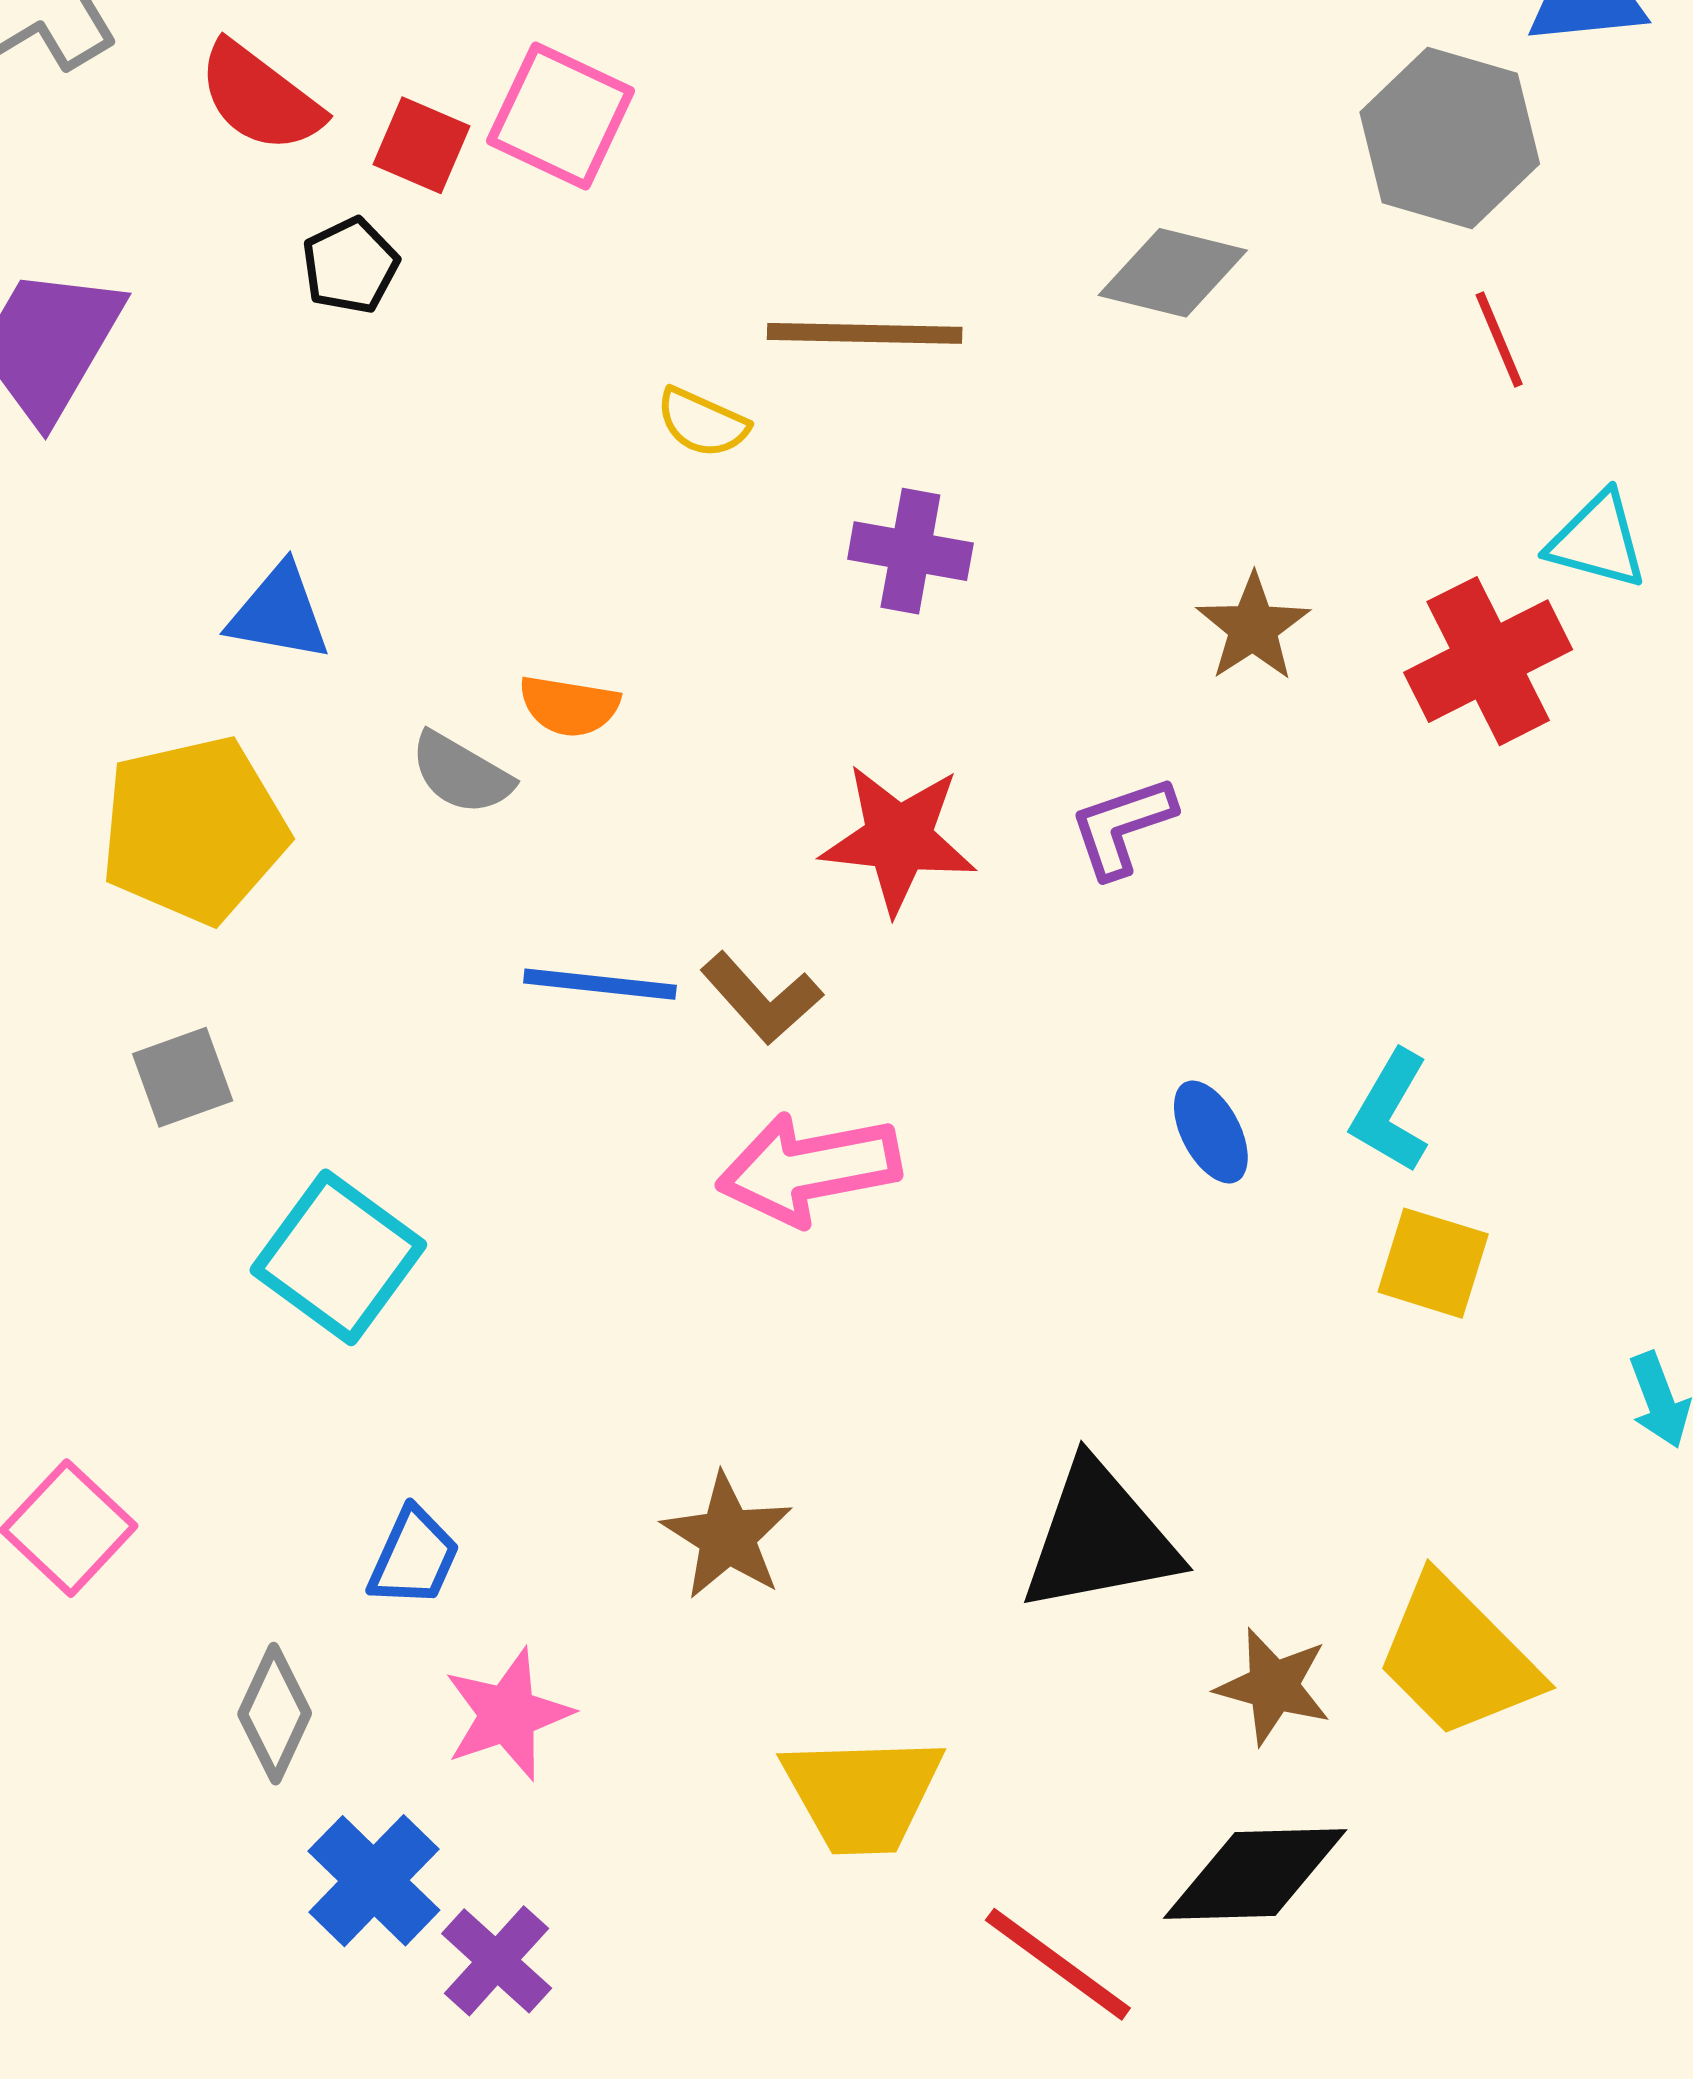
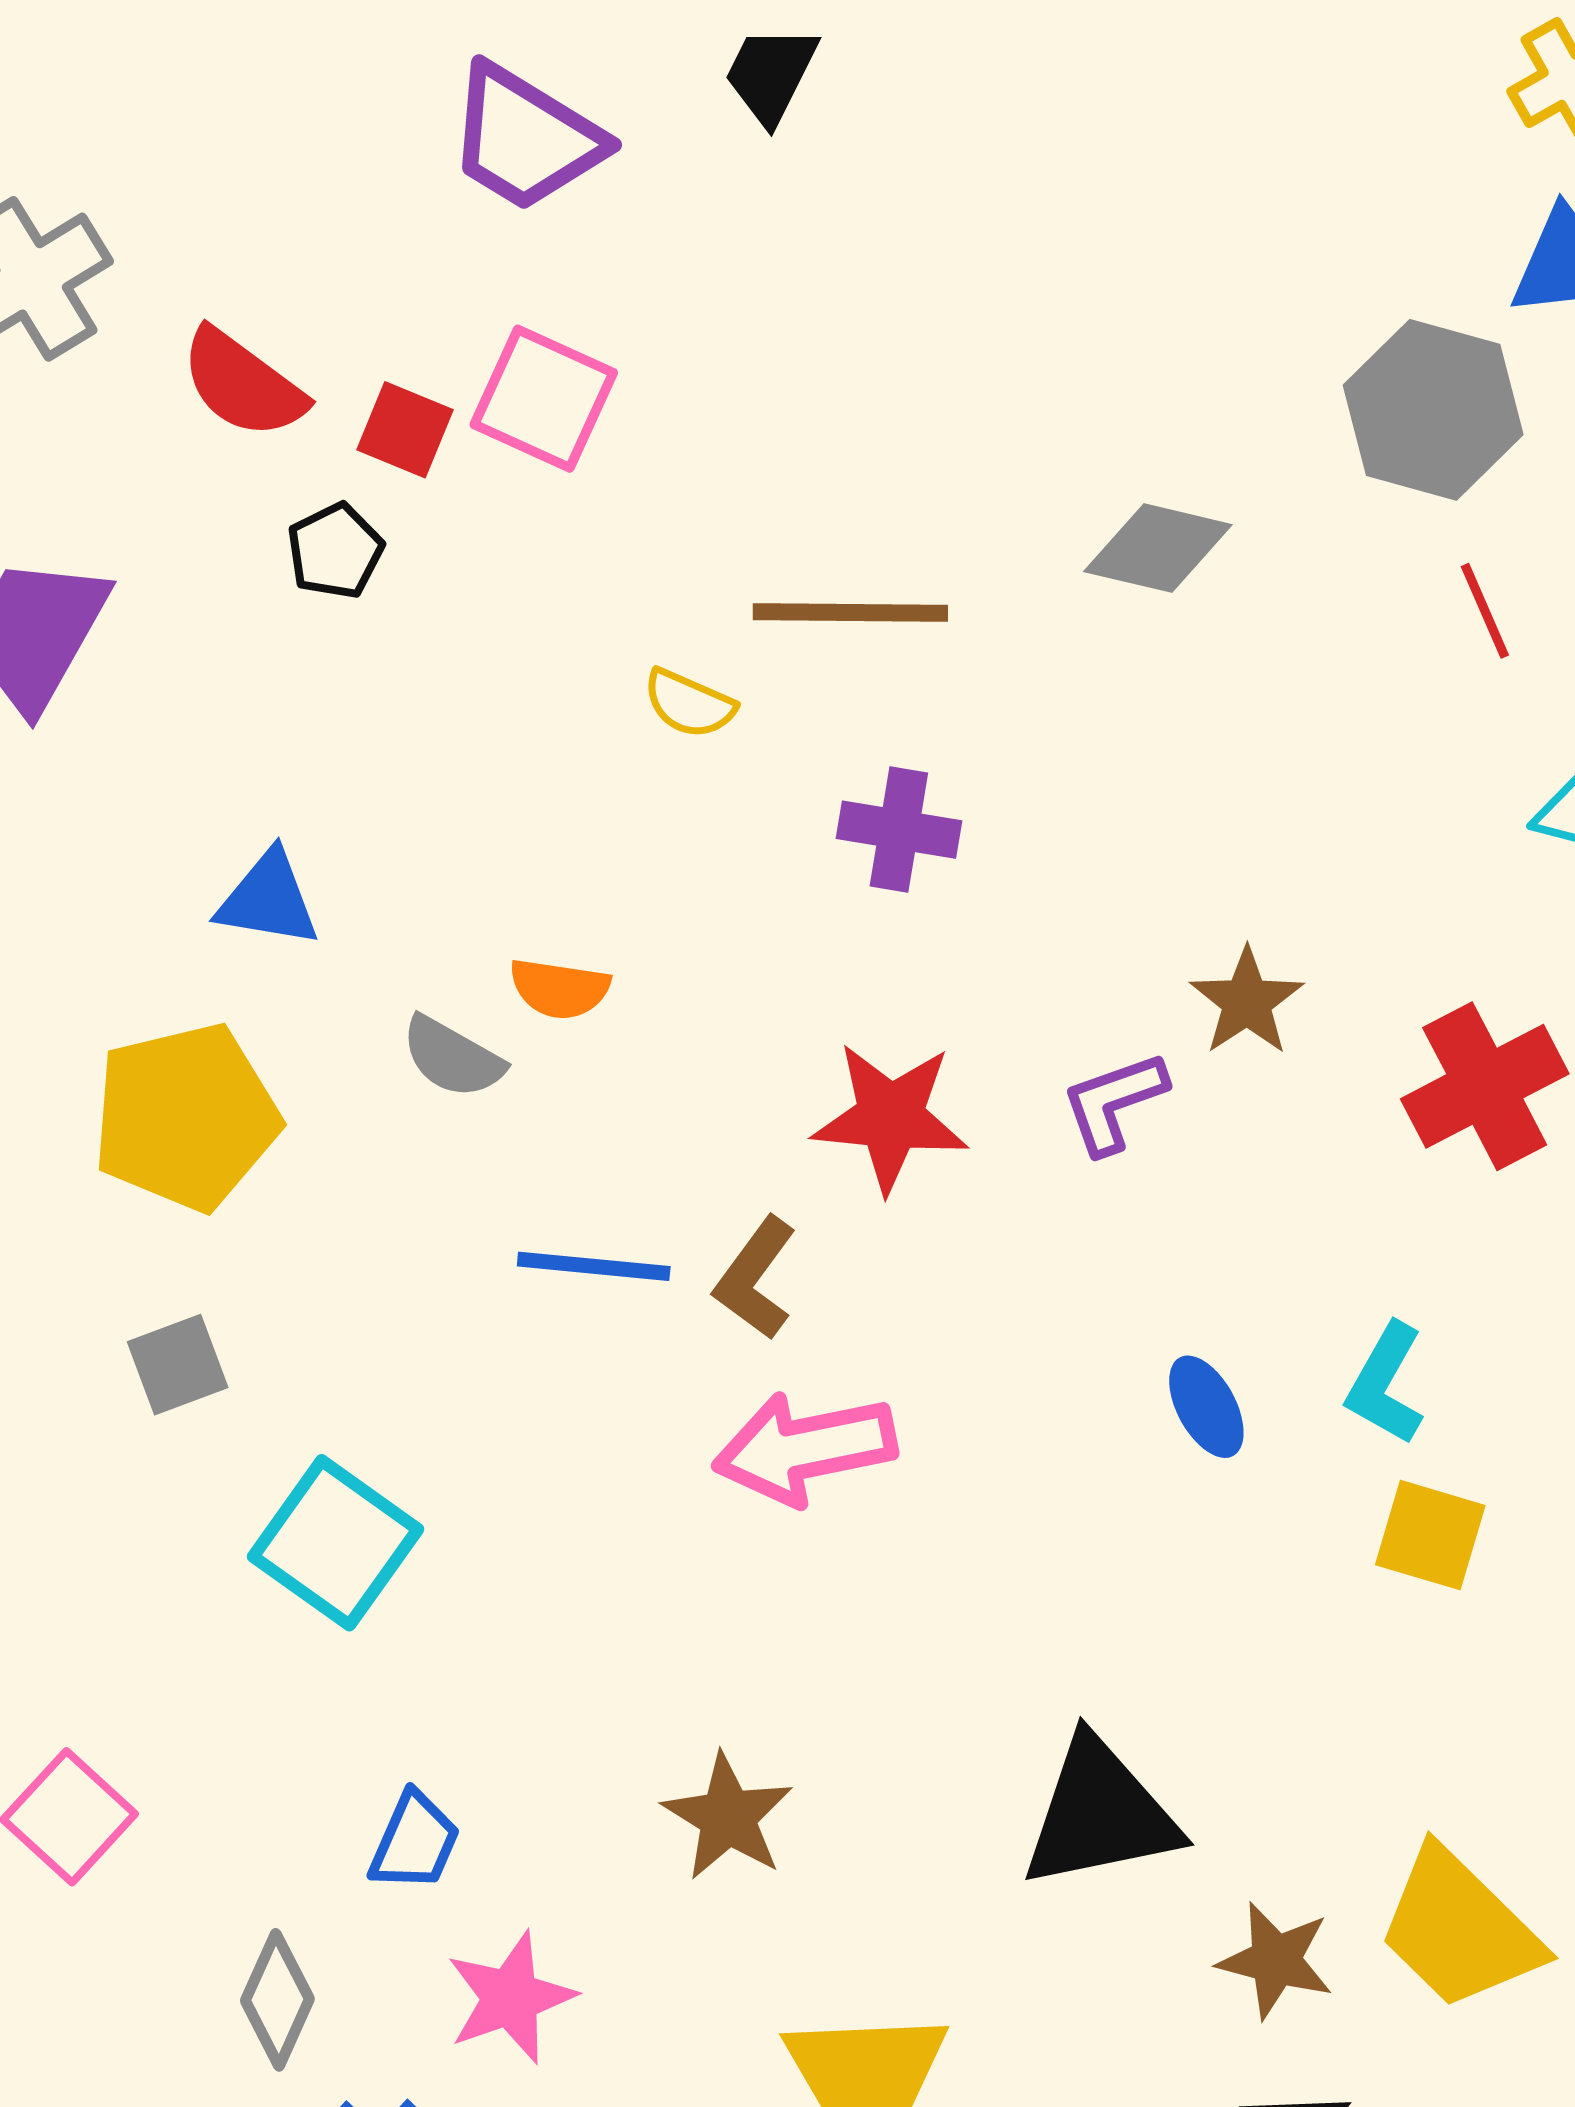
brown star: (1253, 627) -> (1247, 1002), moved
red cross: (1488, 661) -> (1485, 1086), moved
brown L-shape: (761, 998) -> (755, 1278), turned 79

